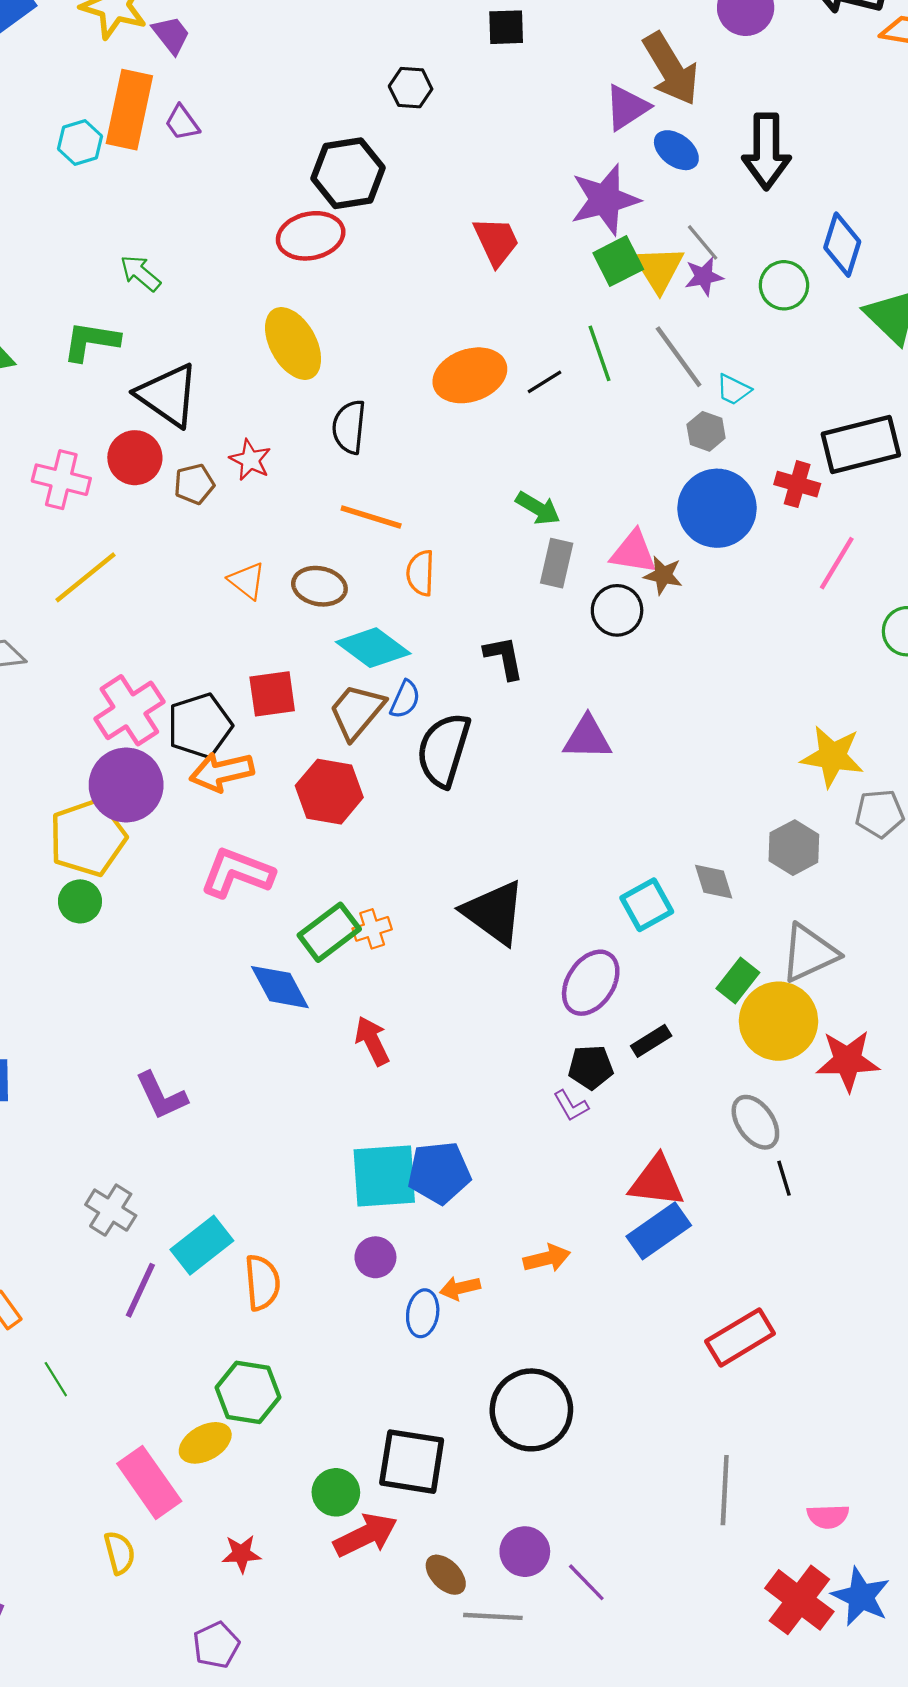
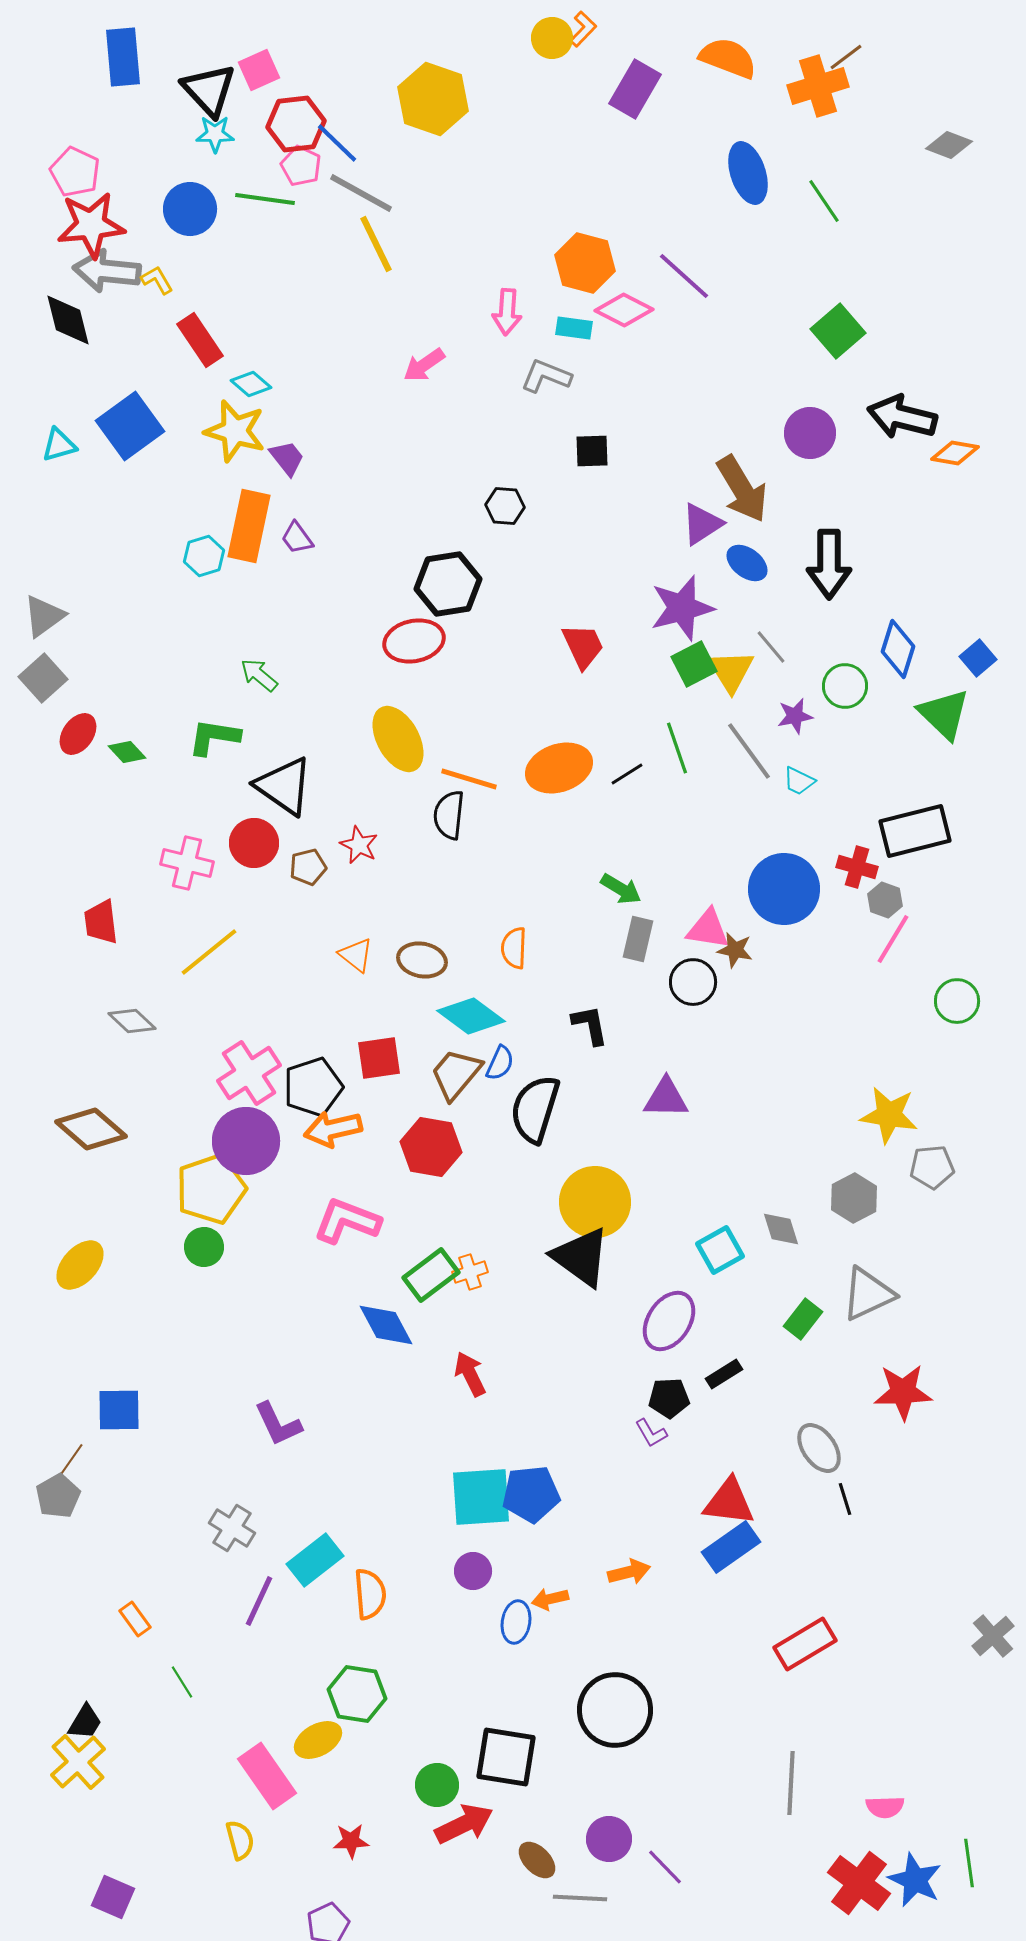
purple star: (704, 276) -> (795, 716), moved
gray hexagon: (706, 431) -> (885, 900), moved
orange line: (371, 517) -> (469, 779), moved
yellow circle: (779, 1021) -> (595, 1202), moved

